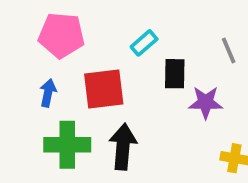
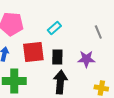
black rectangle: (175, 74) -> (57, 57), moved
black arrow: (123, 147) -> (60, 82), moved

